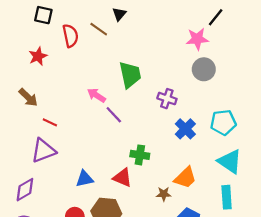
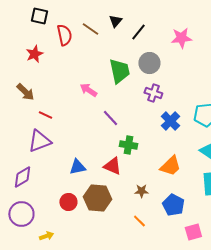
black triangle: (119, 14) -> (115, 21), moved
black line: (216, 17) -> (138, 32), moved
gray circle: (204, 69) -> (149, 63), moved
purple line: (114, 115) -> (110, 118), moved
brown star: (164, 194) -> (141, 191), moved

